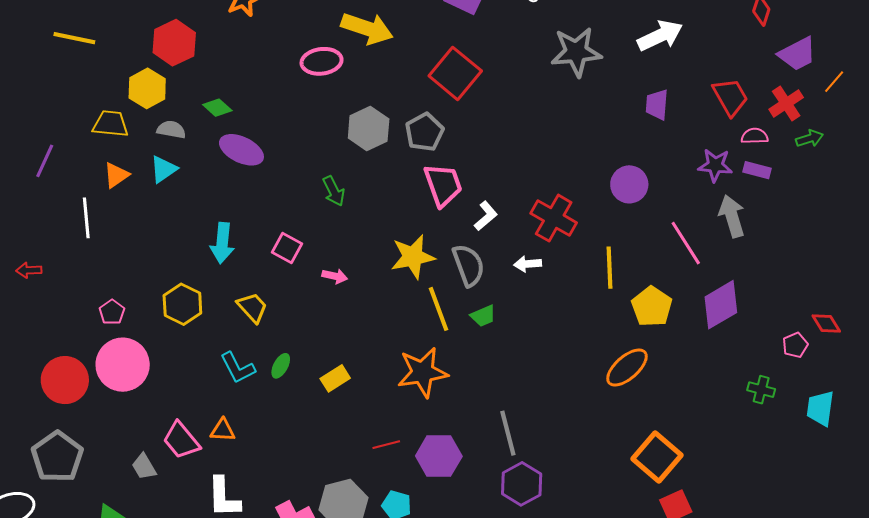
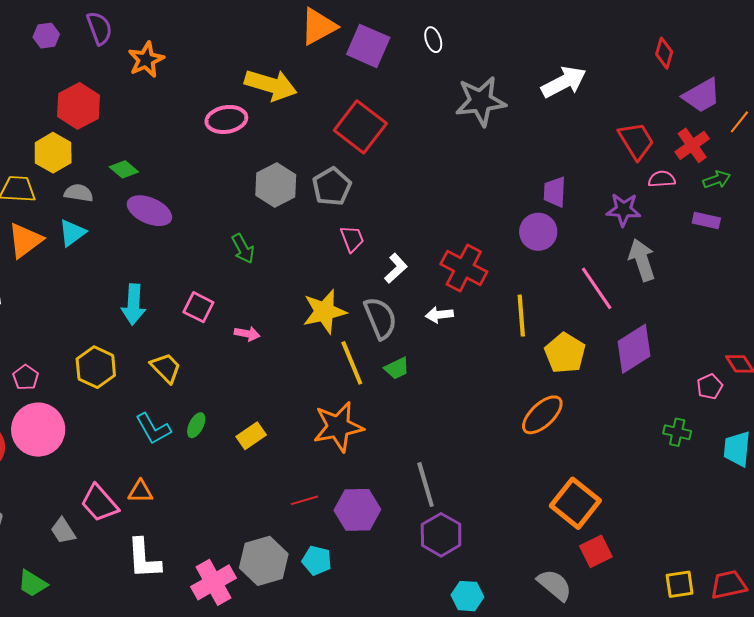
purple trapezoid: (657, 105) -> (555, 192), moved
purple rectangle: (757, 170) -> (706, 221), moved
orange triangle: (116, 175) -> (25, 240), size x1.4
pink trapezoid: (443, 185) -> (352, 239), size x0.6

